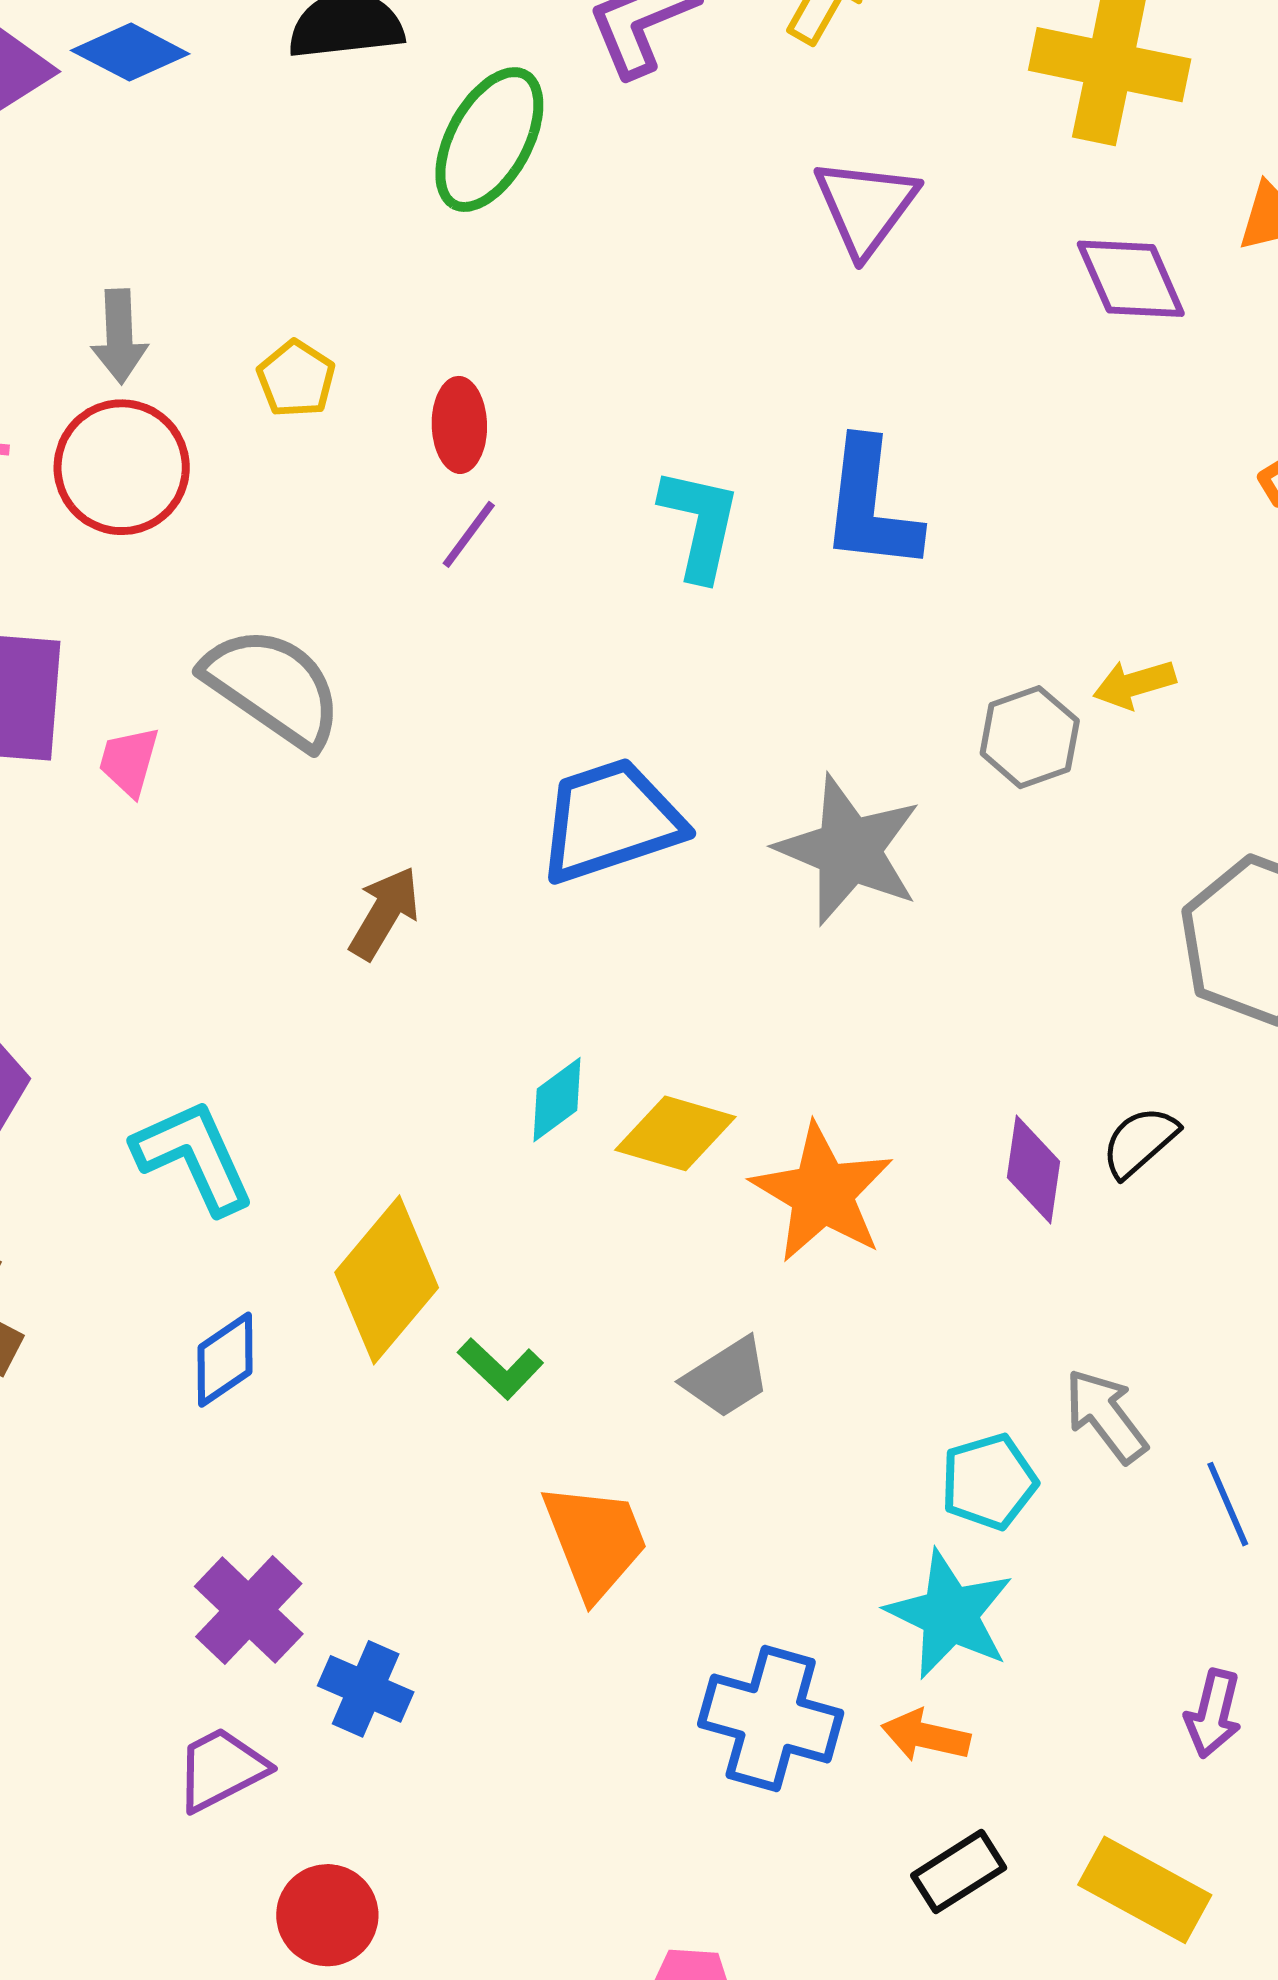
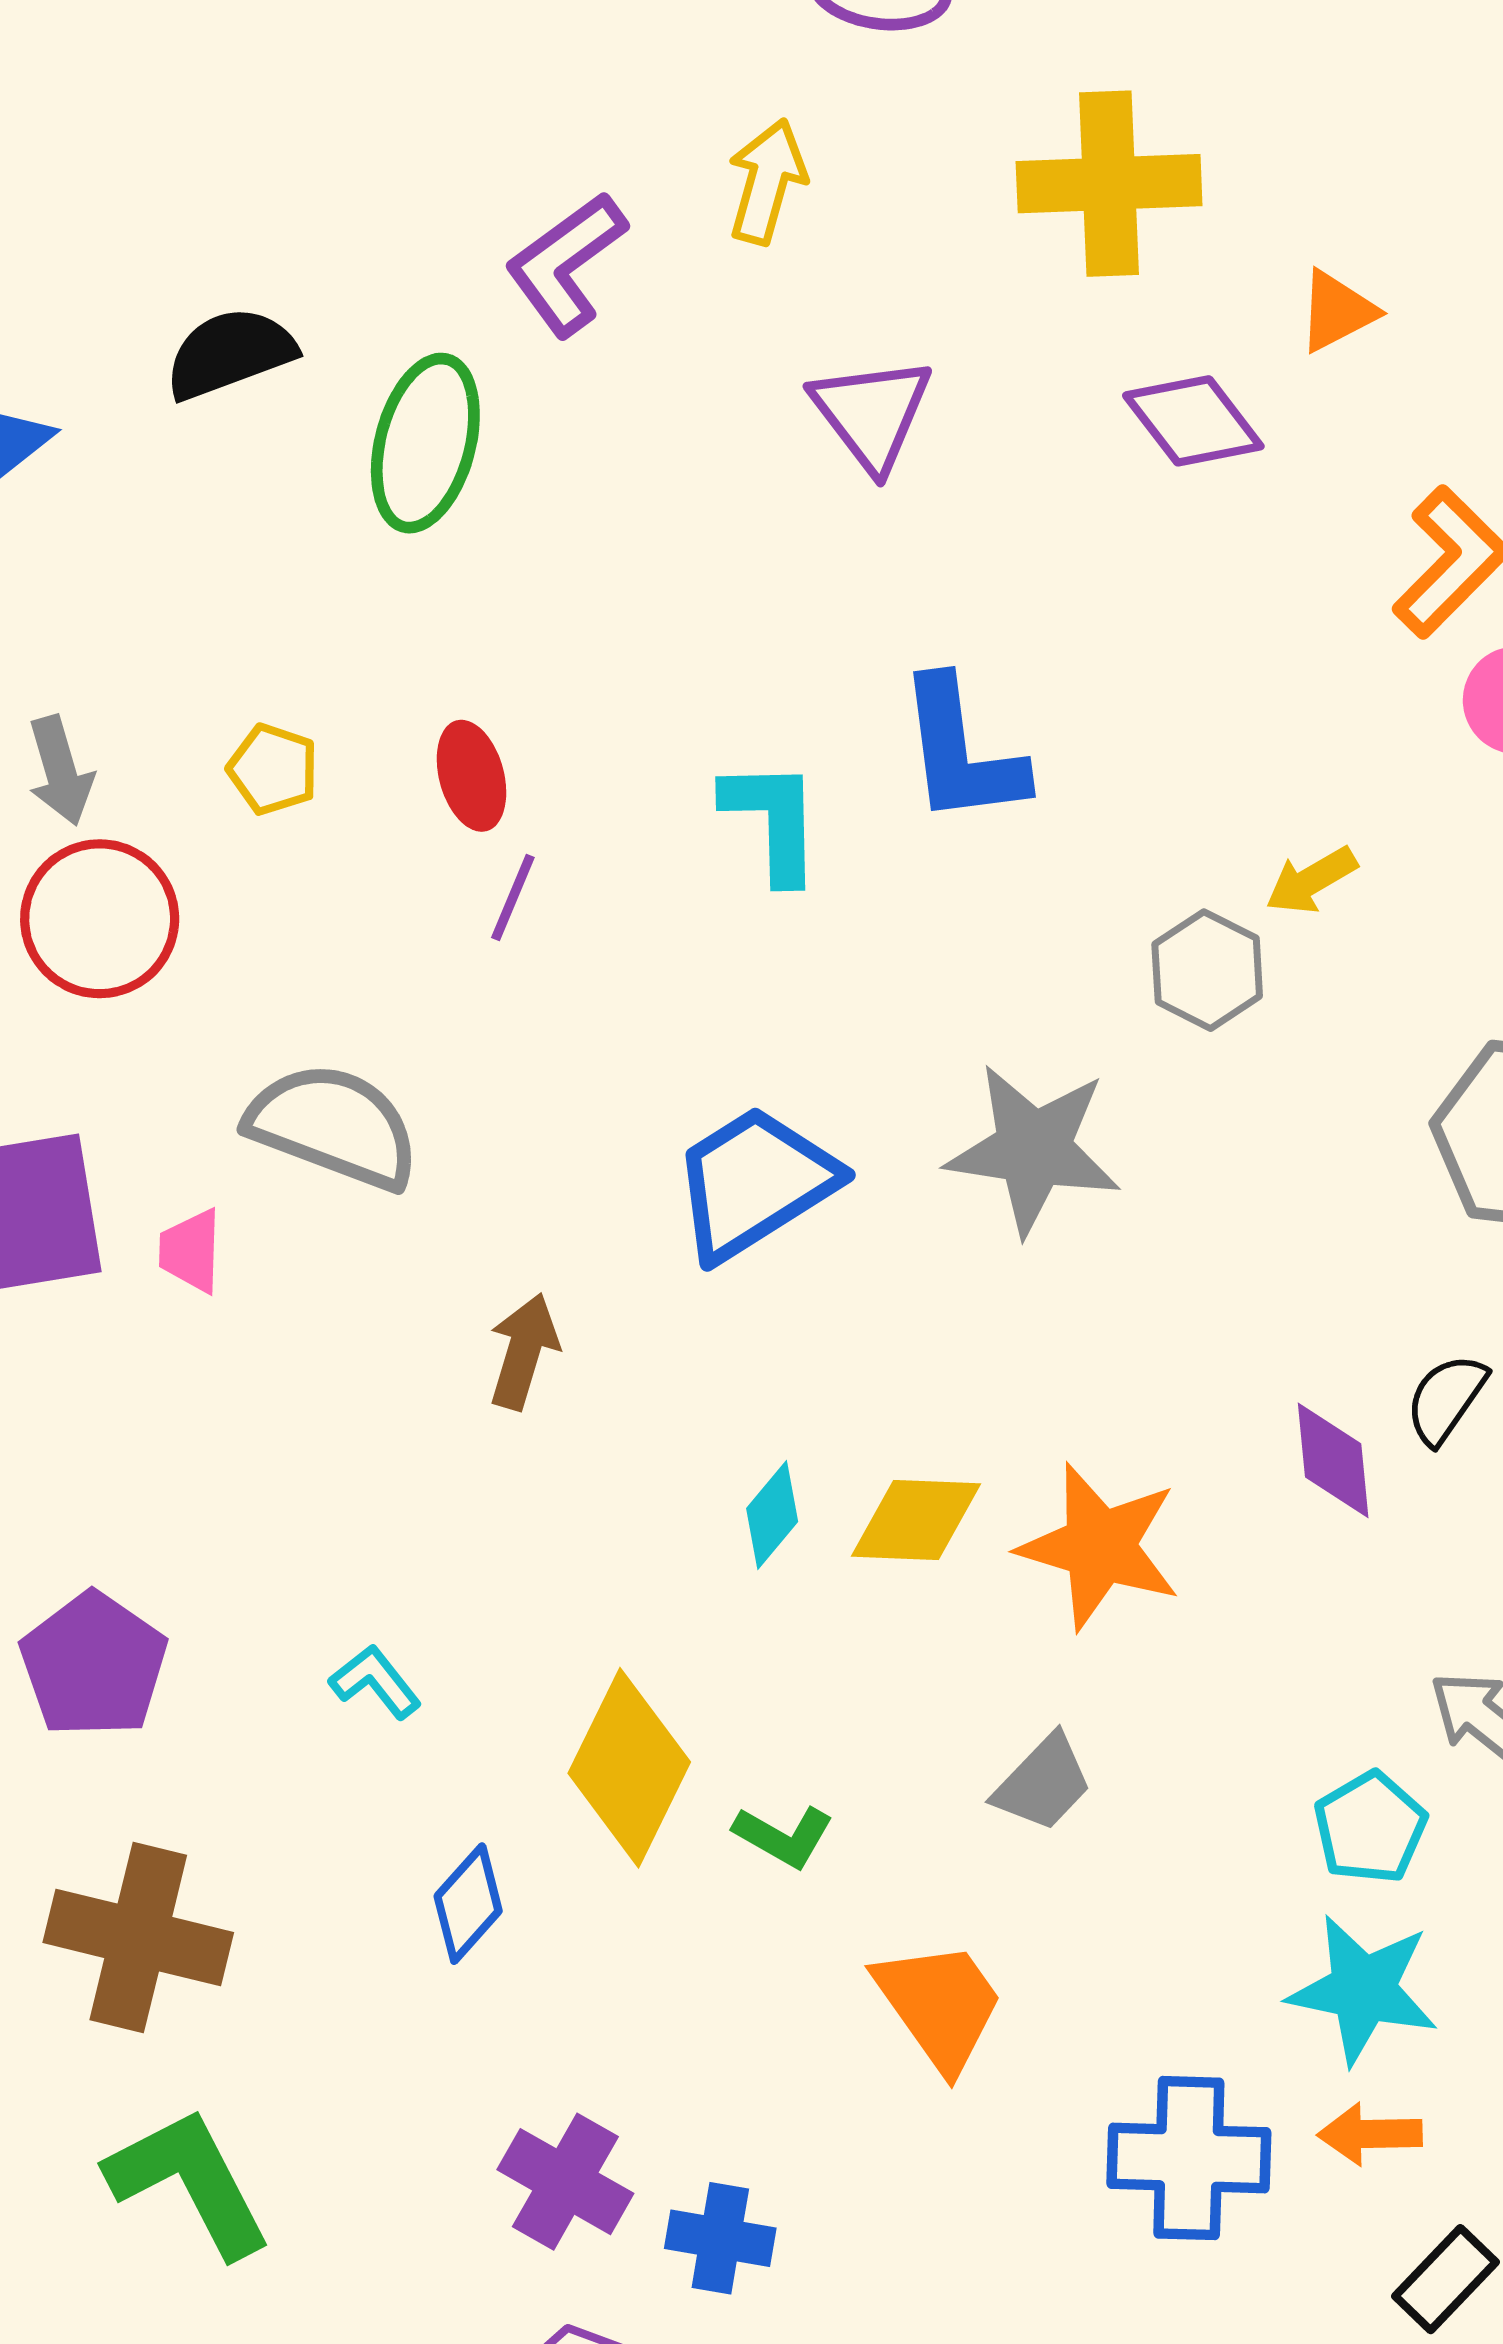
cyan L-shape: (194, 1157) -> (375, 1682), size x0.6

